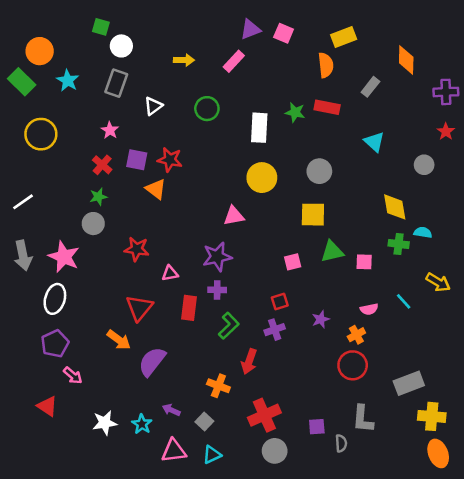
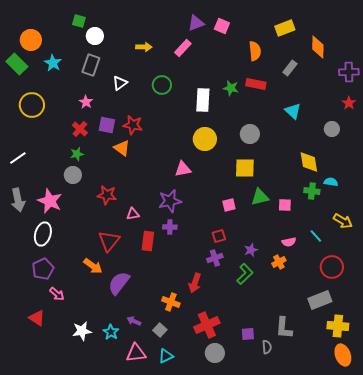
yellow rectangle: (344, 37) -> (285, 28), moved
green L-shape: (229, 326) -> (245, 274), moved
red circle: (353, 365) -> (332, 267), moved

